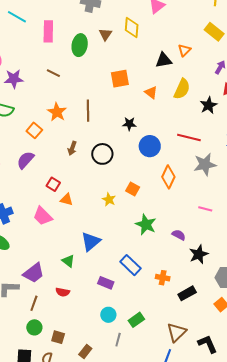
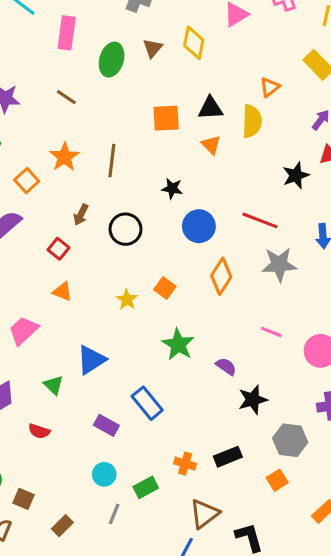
black triangle: (164, 60) -> (210, 108), moved
yellow semicircle: (182, 89) -> (252, 121), moved, turned -30
red square: (53, 184) -> (59, 249), moved
pink trapezoid: (43, 216) -> (23, 331), moved, turned 85
orange cross: (163, 278) -> (185, 464), moved

